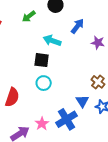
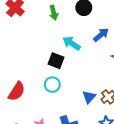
green arrow: (29, 16) -> (54, 13), turned -80
blue triangle: (82, 101) -> (89, 97), moved

